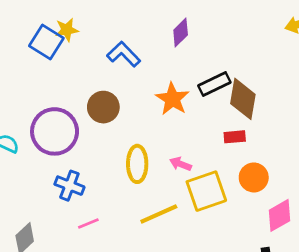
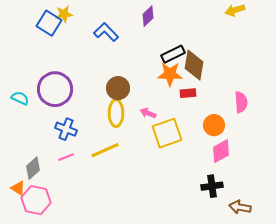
orange star: (172, 99) -> (170, 74), moved, turned -30
brown circle: (103, 107) -> (118, 88), moved
orange circle: (254, 177) -> (214, 125), moved
yellow line: (159, 214) -> (105, 150), moved
pink line: (88, 224) -> (66, 157), moved

